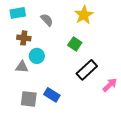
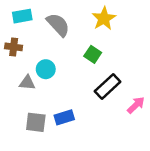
gray semicircle: (47, 20) -> (58, 25), size x1.5
brown cross: (24, 38) -> (14, 47), moved
blue rectangle: (52, 95) -> (64, 117), turned -49

